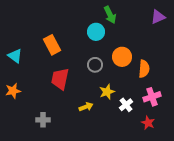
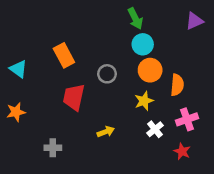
cyan circle: (96, 32) -> (143, 44), moved
gray circle: (95, 65) -> (107, 74), moved
yellow star: (107, 92) -> (144, 101), moved

